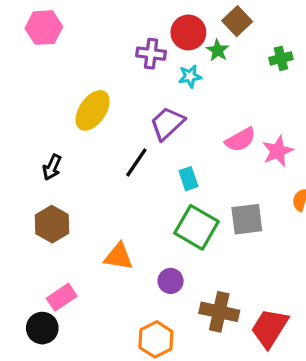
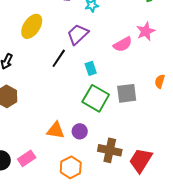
pink star: (278, 151) -> (146, 31), moved
orange triangle: (119, 257) -> (56, 130), moved
pink rectangle: (62, 297) -> (27, 158), moved

